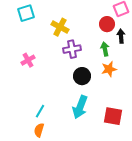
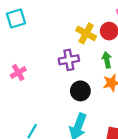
yellow cross: (60, 27) -> (86, 33), moved

